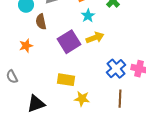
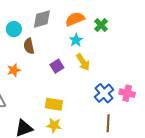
yellow arrow: (95, 38) -> (83, 62), turned 78
purple square: (69, 42) -> (57, 66), size x0.6
yellow star: (82, 99) -> (54, 125), moved

